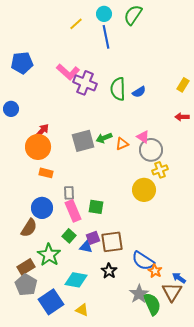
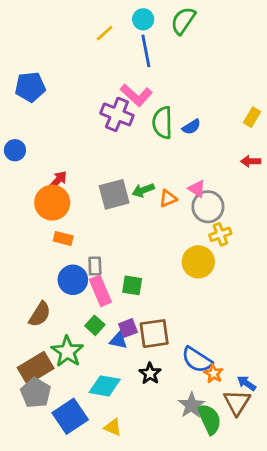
pink L-shape: (68, 72) -> (136, 95), moved
blue circle: (42, 208) -> (73, 280), moved
brown rectangle: (26, 267) -> (36, 368), size x1.4

